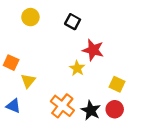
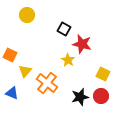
black square: (73, 22) -> (64, 29), moved
orange cross: (62, 106) -> (47, 83), moved
black star: (91, 110) -> (80, 97), turned 30

